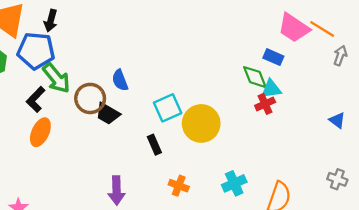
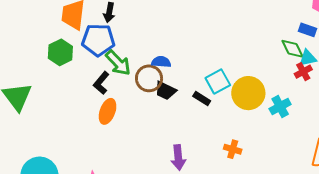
blue semicircle: (120, 80) -> (161, 62), moved, turned 120
black rectangle: (154, 145) -> (202, 98), moved, turned -30
cyan cross: (234, 183) -> (280, 107), moved

